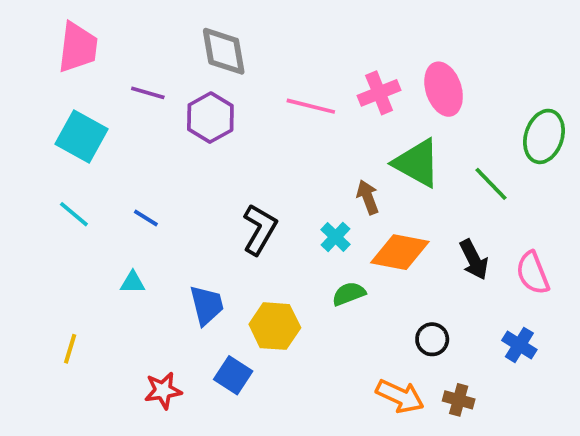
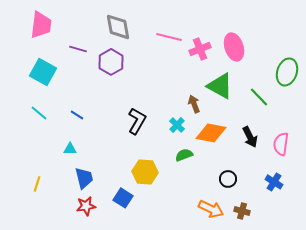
pink line: (311, 106) -> (169, 37), moved
pink semicircle: (533, 273) -> (281, 144), turned 30
blue trapezoid: (207, 305) -> (84, 178), moved

